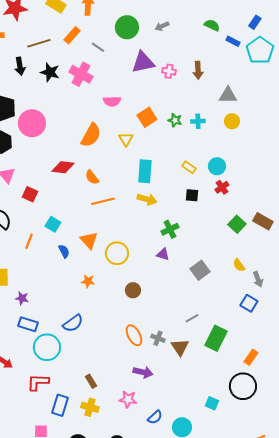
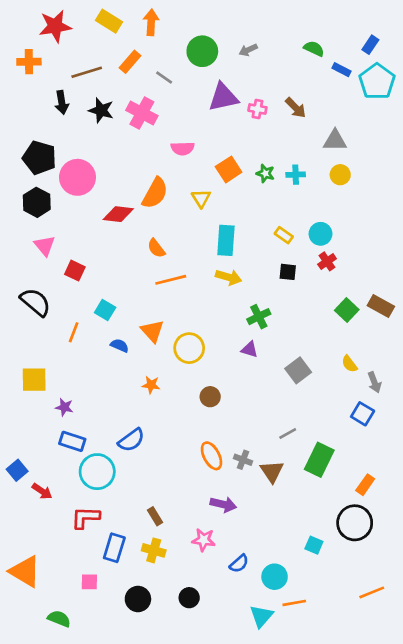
brown arrow: (198, 70) -> (296, 108), turned -42
red diamond: (63, 167) -> (118, 214), moved
blue semicircle: (64, 251) -> (120, 345), turned -40

